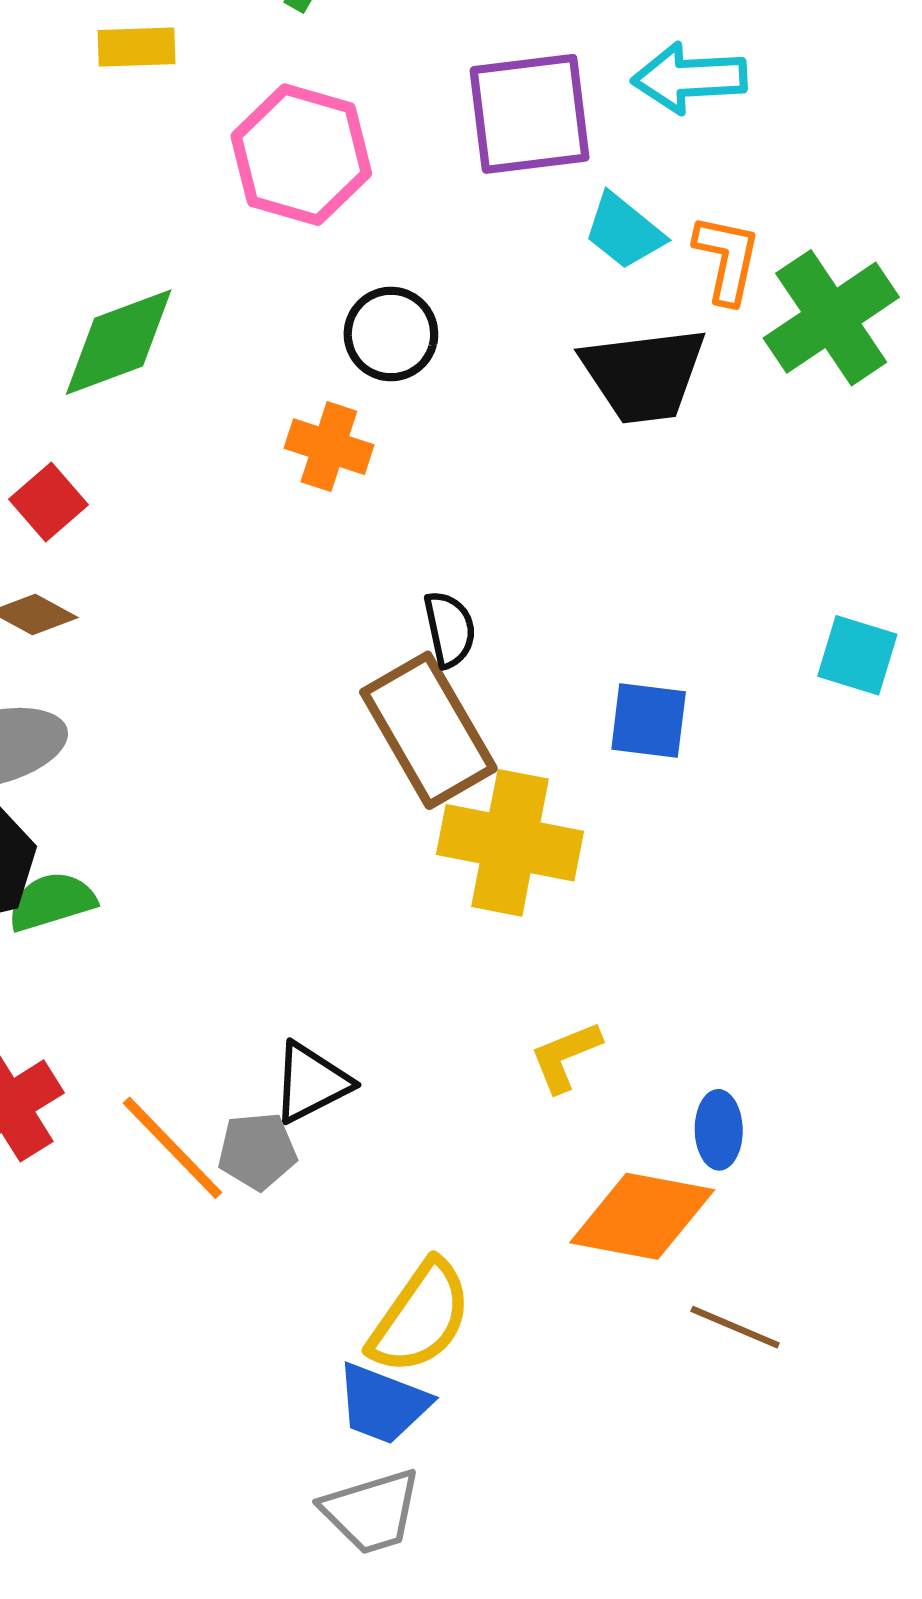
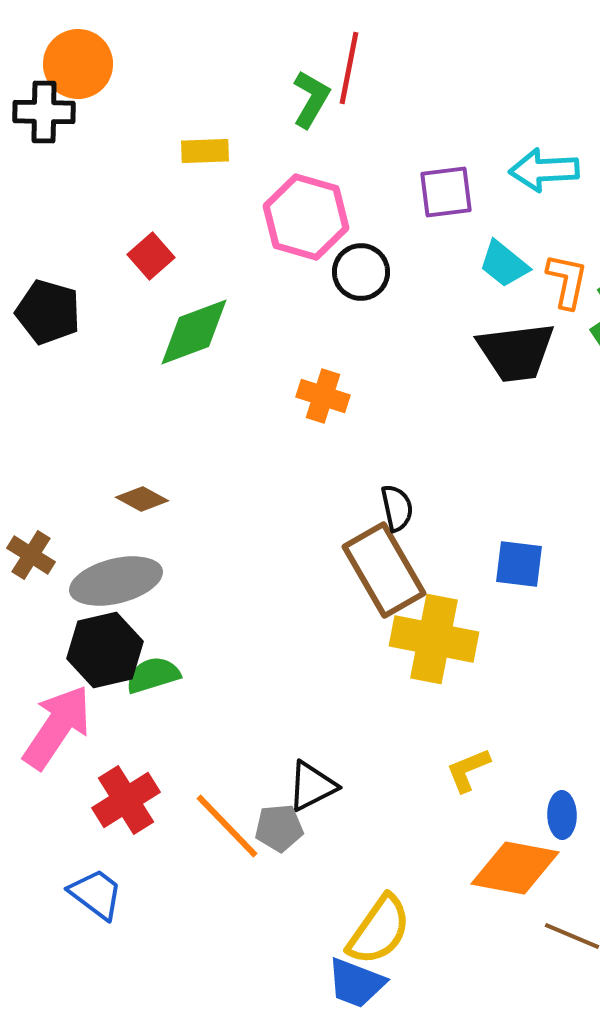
purple square: (530, 114) -> (446, 192), size x0.7
black circle: (391, 334) -> (361, 272), moved
red square: (48, 502) -> (151, 256), moved

